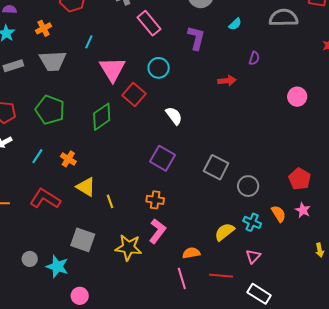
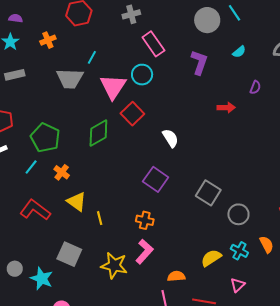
gray trapezoid: (53, 61) -> (70, 78), moved
cyan circle: (159, 68) -> (142, 75), moved
green pentagon: (50, 110) -> (45, 138), moved

